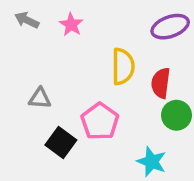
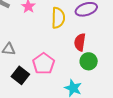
yellow semicircle: (123, 67) -> (58, 18), moved

